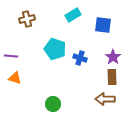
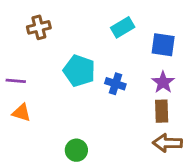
cyan rectangle: (73, 15) -> (123, 27), moved
blue square: (103, 25) -> (163, 45), moved
brown arrow: (105, 99) -> (167, 143), moved

